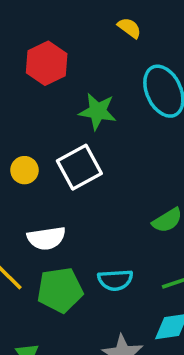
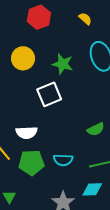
red hexagon: (47, 63) -> (39, 17), moved
yellow circle: (24, 170) -> (23, 58), moved, size x1.5

